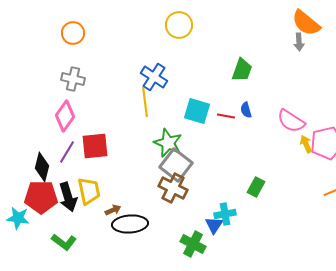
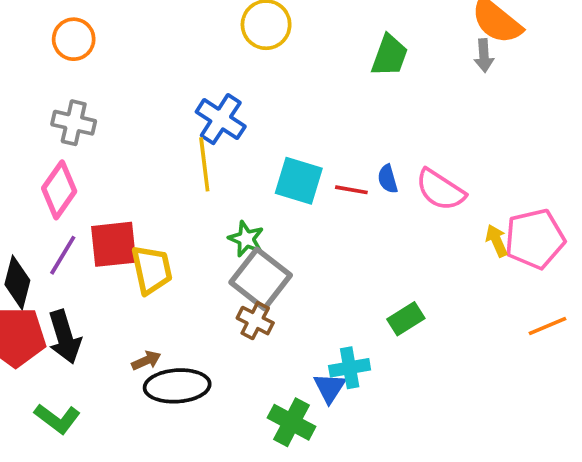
green trapezoid: (242, 70) -> (390, 56), moved
pink semicircle: (291, 121) -> (440, 190), moved
green star: (168, 143) -> (246, 239), size x0.7
green rectangle: (256, 187) -> (406, 319), turned 30
brown cross: (173, 188) -> (255, 321), size x0.7
yellow trapezoid: (89, 191) -> (152, 270), moved

